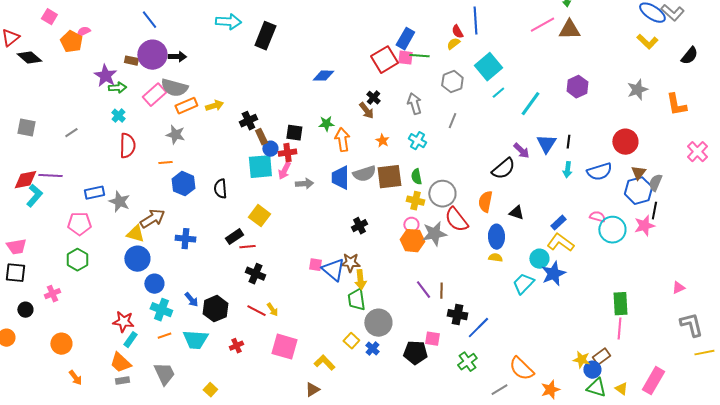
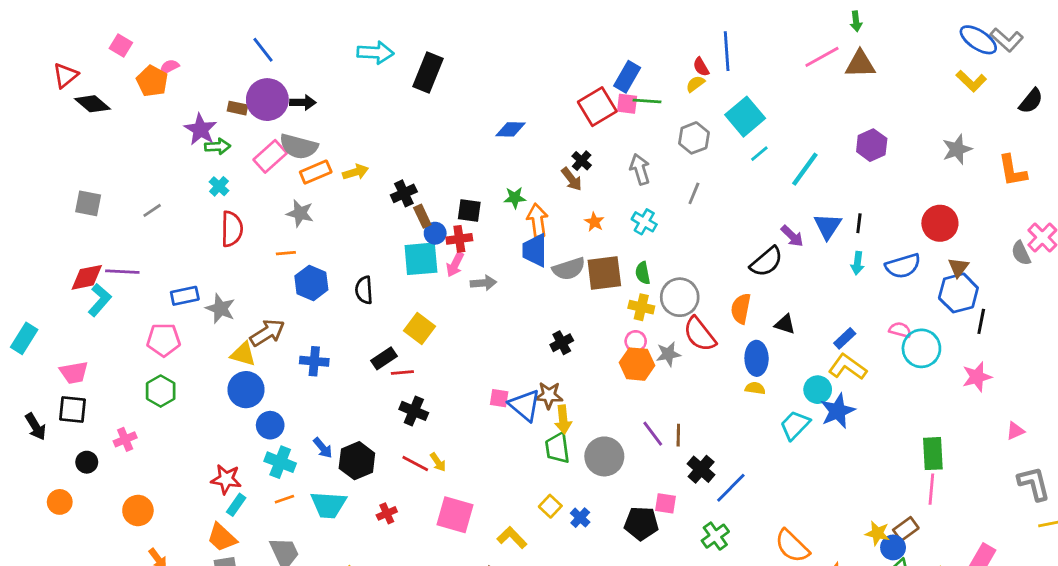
blue trapezoid: (340, 178) -> (535, 250), moved
gray semicircle: (655, 183) -> (1021, 253), moved, turned -48
pink star: (644, 226) -> (977, 377), moved
gray star: (434, 234) -> (668, 354), size x0.7
black cross: (457, 315) -> (701, 469), turned 30
gray circle: (378, 323) -> (604, 456), moved

